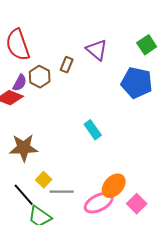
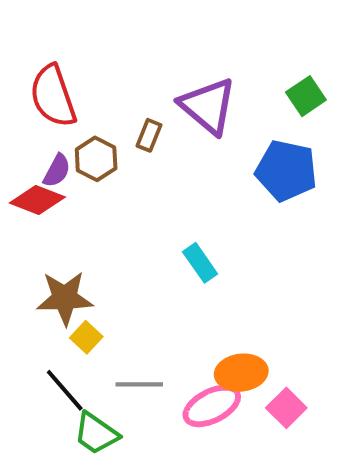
purple triangle: (97, 50) -> (208, 106), size x1.4
yellow square: (44, 180) -> (86, 337), moved
orange ellipse: (114, 186) -> (241, 373), turned 40

